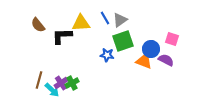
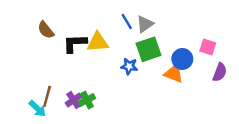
yellow triangle: (81, 23) -> (98, 42), moved
purple semicircle: (166, 60) -> (220, 72), moved, turned 84
cyan arrow: (52, 90) -> (37, 109), moved

